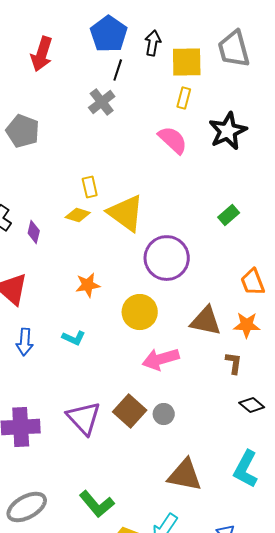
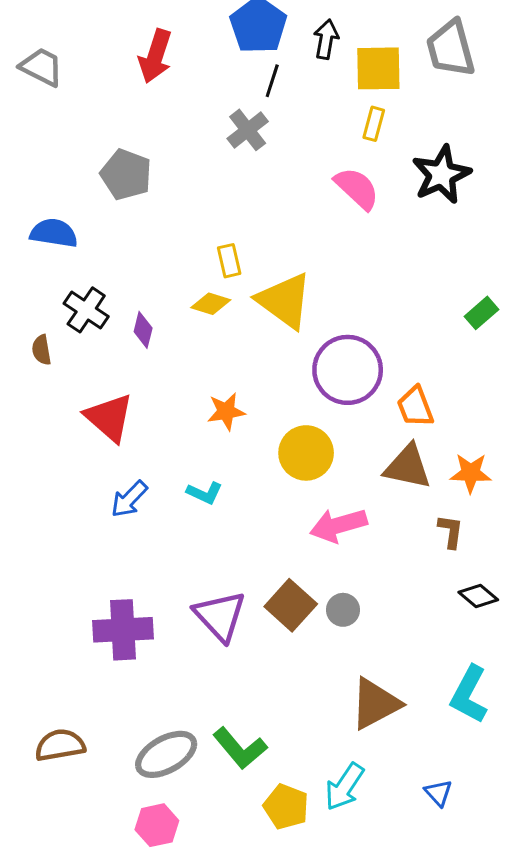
green rectangle: (229, 215) -> (481, 313), moved
orange trapezoid: (253, 282) -> (415, 407), moved
blue arrow: (25, 342) -> (129, 499), turned 40
brown triangle: (185, 475) -> (375, 704), turned -39
gray ellipse: (27, 507) -> (166, 754), moved

